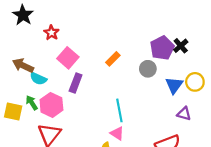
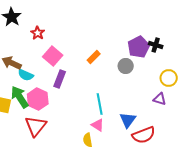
black cross: (181, 46) -> (156, 45), turned -32
blue triangle: (174, 85) -> (128, 120), moved
green arrow: (32, 103) -> (20, 97), size x1.6
purple triangle: (184, 114) -> (160, 99), moved

